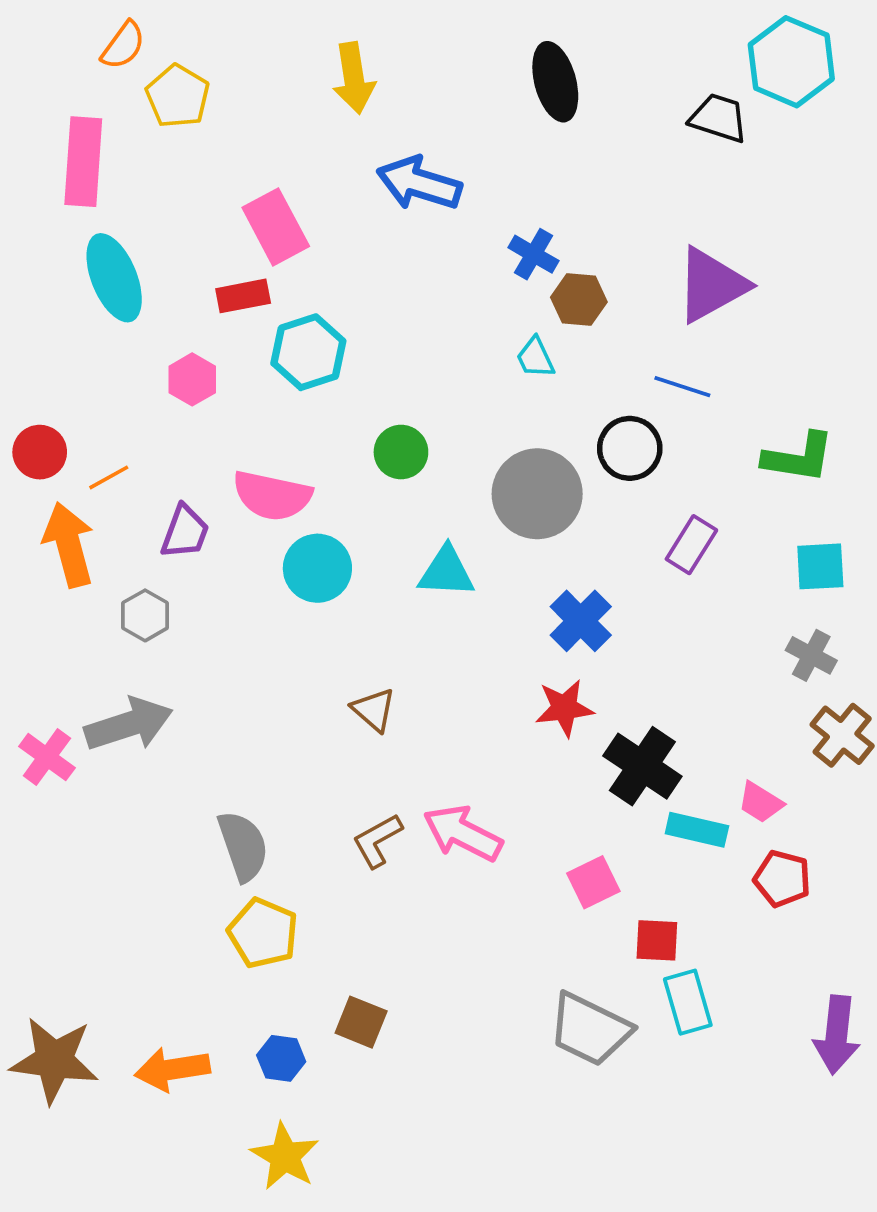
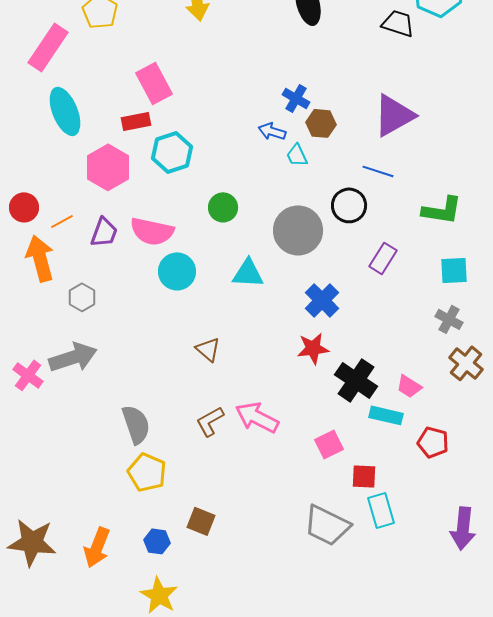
pink rectangle: (83, 162) -> (48, 47), turned 30
blue arrow: (419, 183) -> (272, 131), moved, size x0.6
pink hexagon: (192, 379) -> (108, 167), size x1.6
purple trapezoid: (185, 532) -> (104, 232), moved
pink trapezoid: (760, 802) -> (409, 386), moved
orange arrow: (172, 1069) -> (97, 547), turned -60

